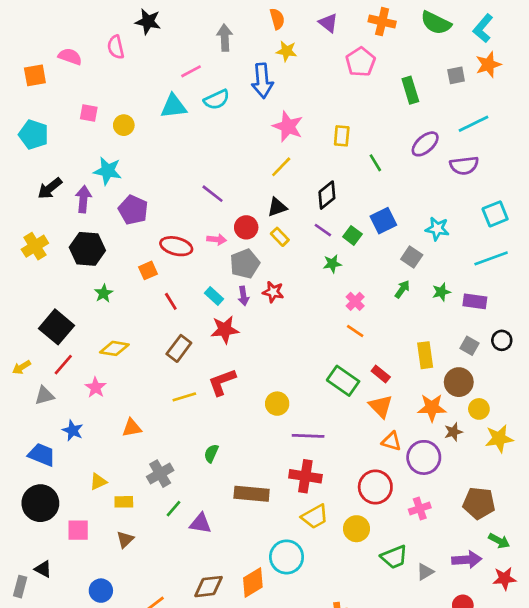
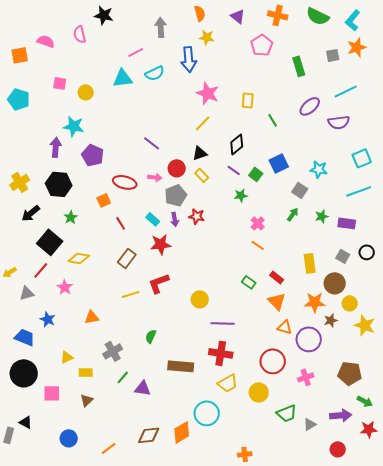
black arrow: (50, 188) -> (31, 213), moved
black square: (57, 327) -> (50, 242), moved
green rectangle: (343, 381) -> (249, 282), size x0.6
yellow star: (499, 439) -> (365, 325), turned 30

